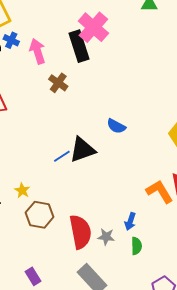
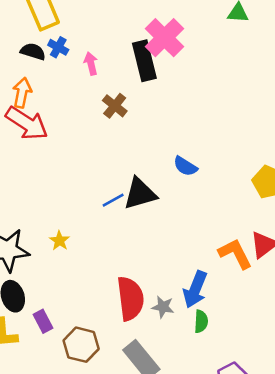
pink arrow: (38, 51) -> (91, 64), size x0.7
brown hexagon: (40, 215) -> (81, 345), moved
blue arrow: (130, 221) -> (195, 289), size x1.6
purple rectangle: (33, 276) -> (43, 321), moved

